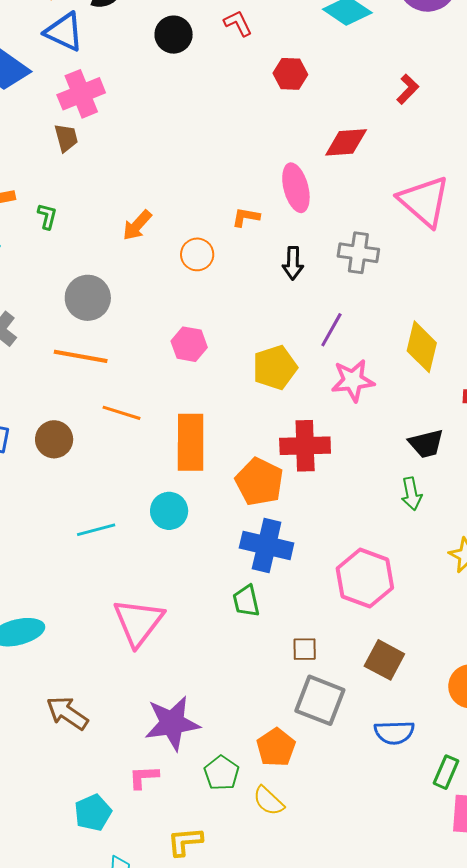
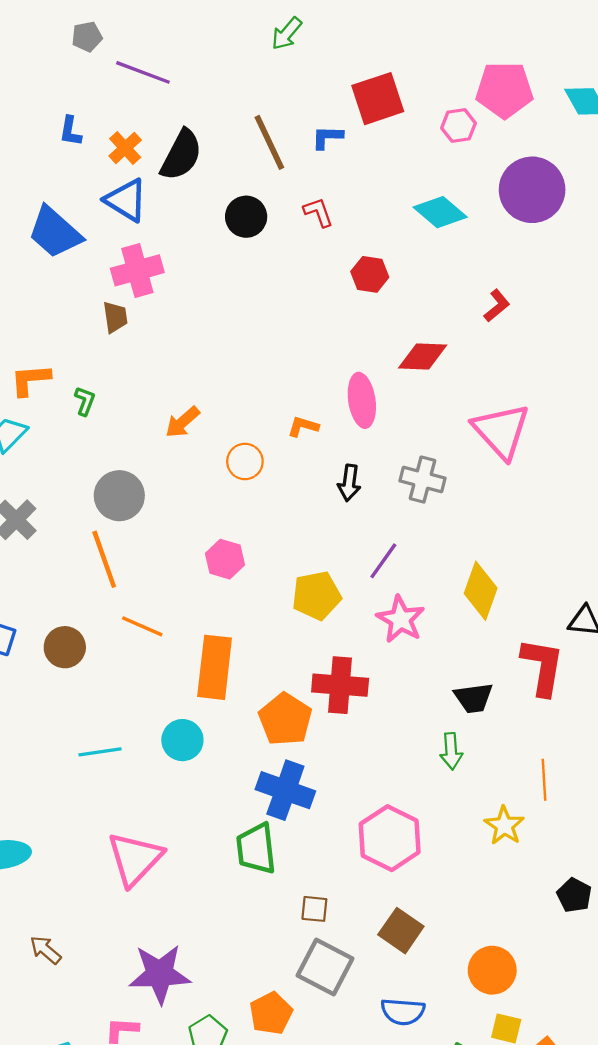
orange line: (81, 356) -> (104, 559), turned 54
pink star: (353, 380) -> (401, 619), turned 30
green trapezoid: (246, 601) -> (256, 849), size x1.4
brown arrow: (67, 713) -> (45, 950), size x0.7

